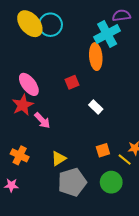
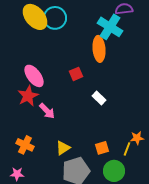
cyan cross: (107, 34) -> (110, 27), turned -30
orange square: (103, 150) -> (102, 148), moved
yellow line: (125, 160) -> (127, 149), turned 72

